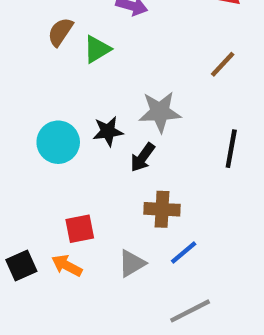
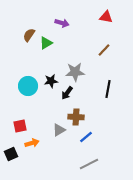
red square: (80, 229) -> (20, 126), moved
gray triangle: (132, 263) -> (59, 130), moved
black square: (21, 266) -> (11, 154), moved
orange arrow: (67, 266) -> (32, 143), turned 136

